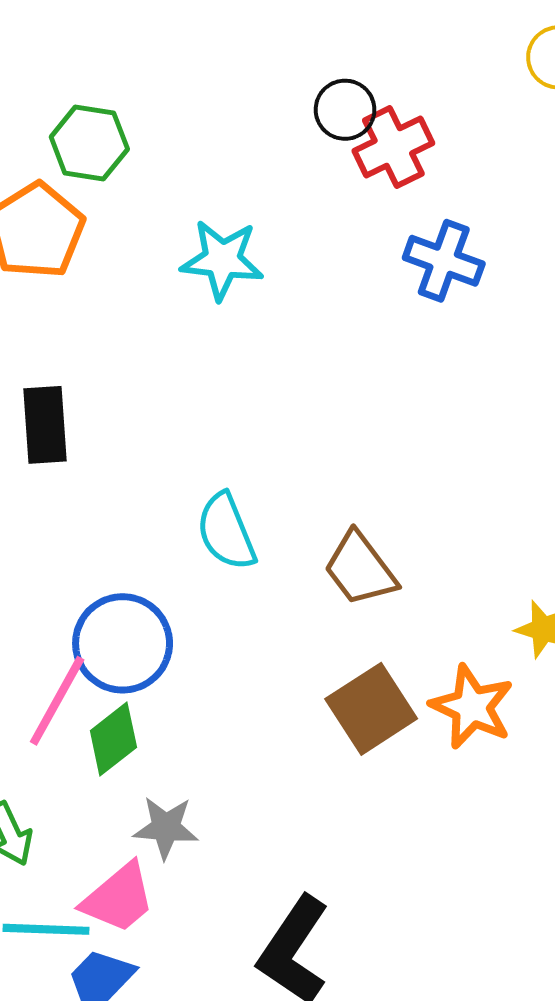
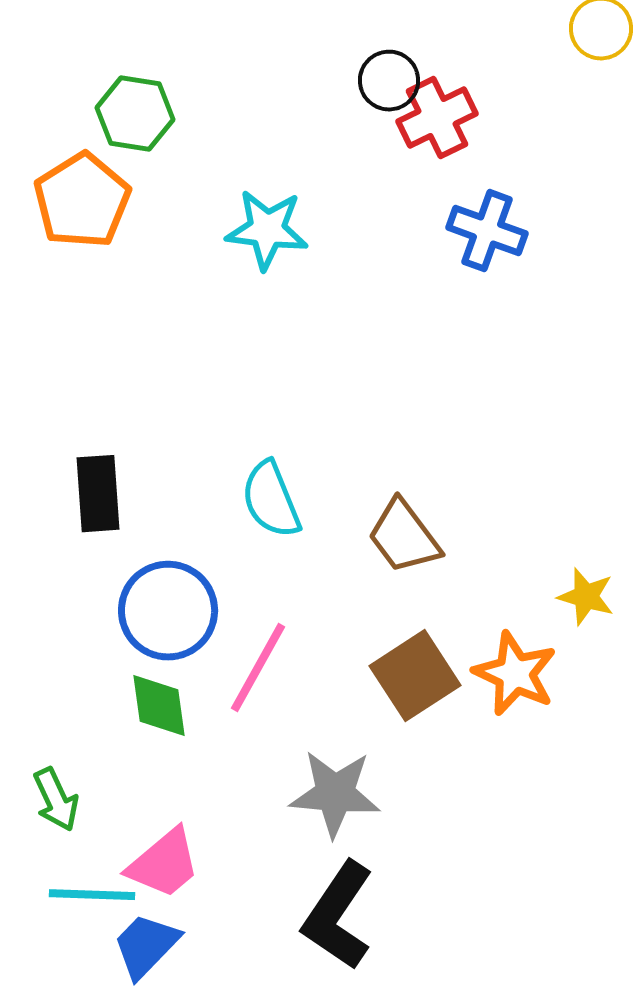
black rectangle: (45, 425) -> (98, 494), moved
pink line: (57, 701) -> (258, 668), moved
green diamond: (113, 739) -> (159, 706), turned -60
gray star: (166, 828) -> (335, 794), moved, size x1.4

